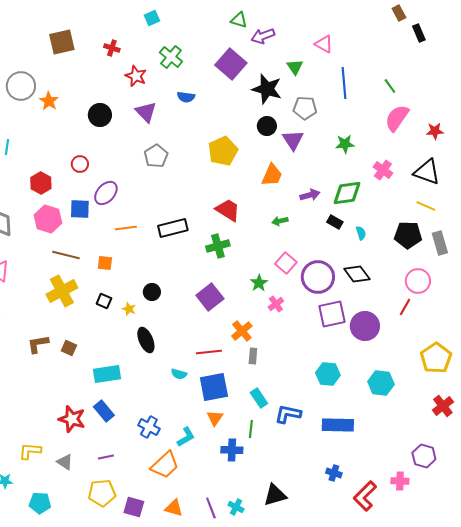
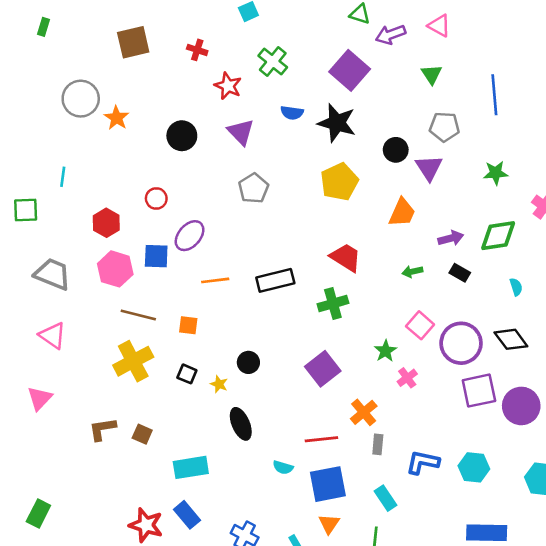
pink triangle: (324, 44) -> (439, 26), moved
black star: (267, 89) -> (337, 123), moved
black rectangle: (335, 222) -> (460, 273), moved
blue L-shape: (288, 414) -> (423, 462), moved

